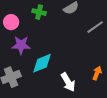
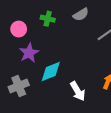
purple star: (21, 45) -> (29, 53), turned -30

